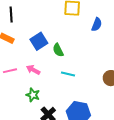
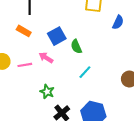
pink arrow: (33, 70) -> (46, 58), moved
cyan line: (68, 74) -> (85, 72), turned -64

